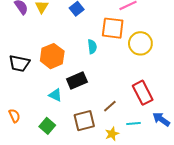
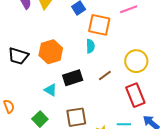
orange square: (113, 28) -> (99, 25), moved
yellow circle: (140, 43) -> (136, 61), moved
brown line: (110, 106) -> (105, 75), moved

